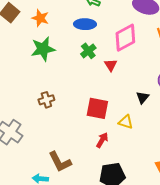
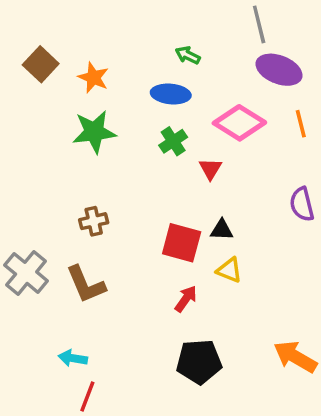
pink diamond: (125, 38) -> (239, 123), turned 56
black triangle: (143, 97) -> (222, 230), moved, turned 48
brown L-shape: (60, 162) -> (86, 284), moved

